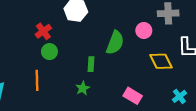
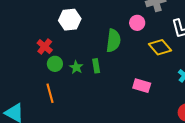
green star: (83, 88) -> (76, 67), moved

